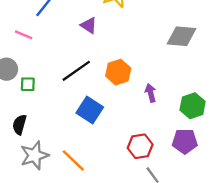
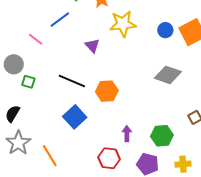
black line: (76, 71) -> (72, 81), turned 44
purple arrow: (151, 93) -> (127, 134), moved
gray star: (34, 155) -> (18, 143), turned -30

